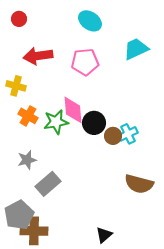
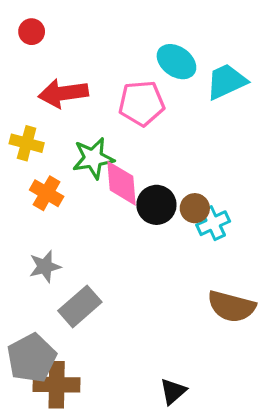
cyan ellipse: (90, 21) -> (176, 62), moved
green star: (56, 122) -> (93, 158), moved
brown circle: (113, 136) -> (195, 208), moved

